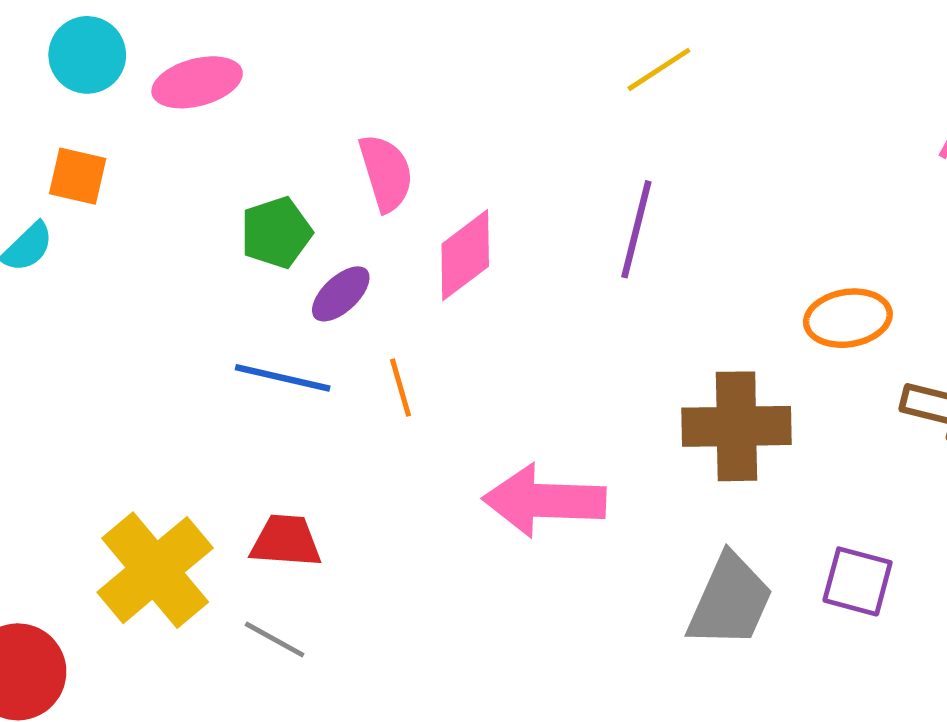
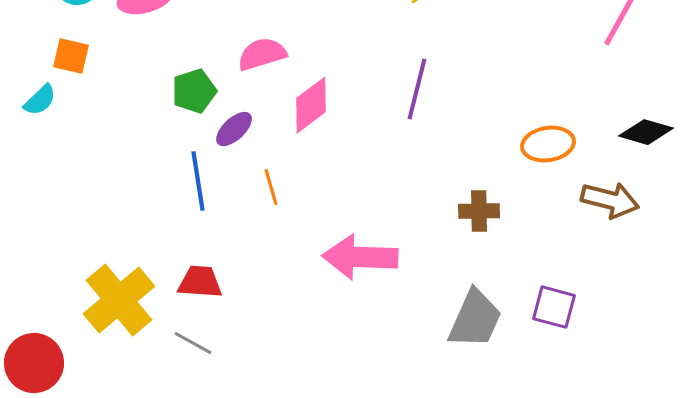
pink semicircle: (386, 173) -> (262, 54), turned -90
blue line: (283, 378) -> (198, 181), turned 68
brown cross: (736, 426) -> (479, 211), size x0.6

